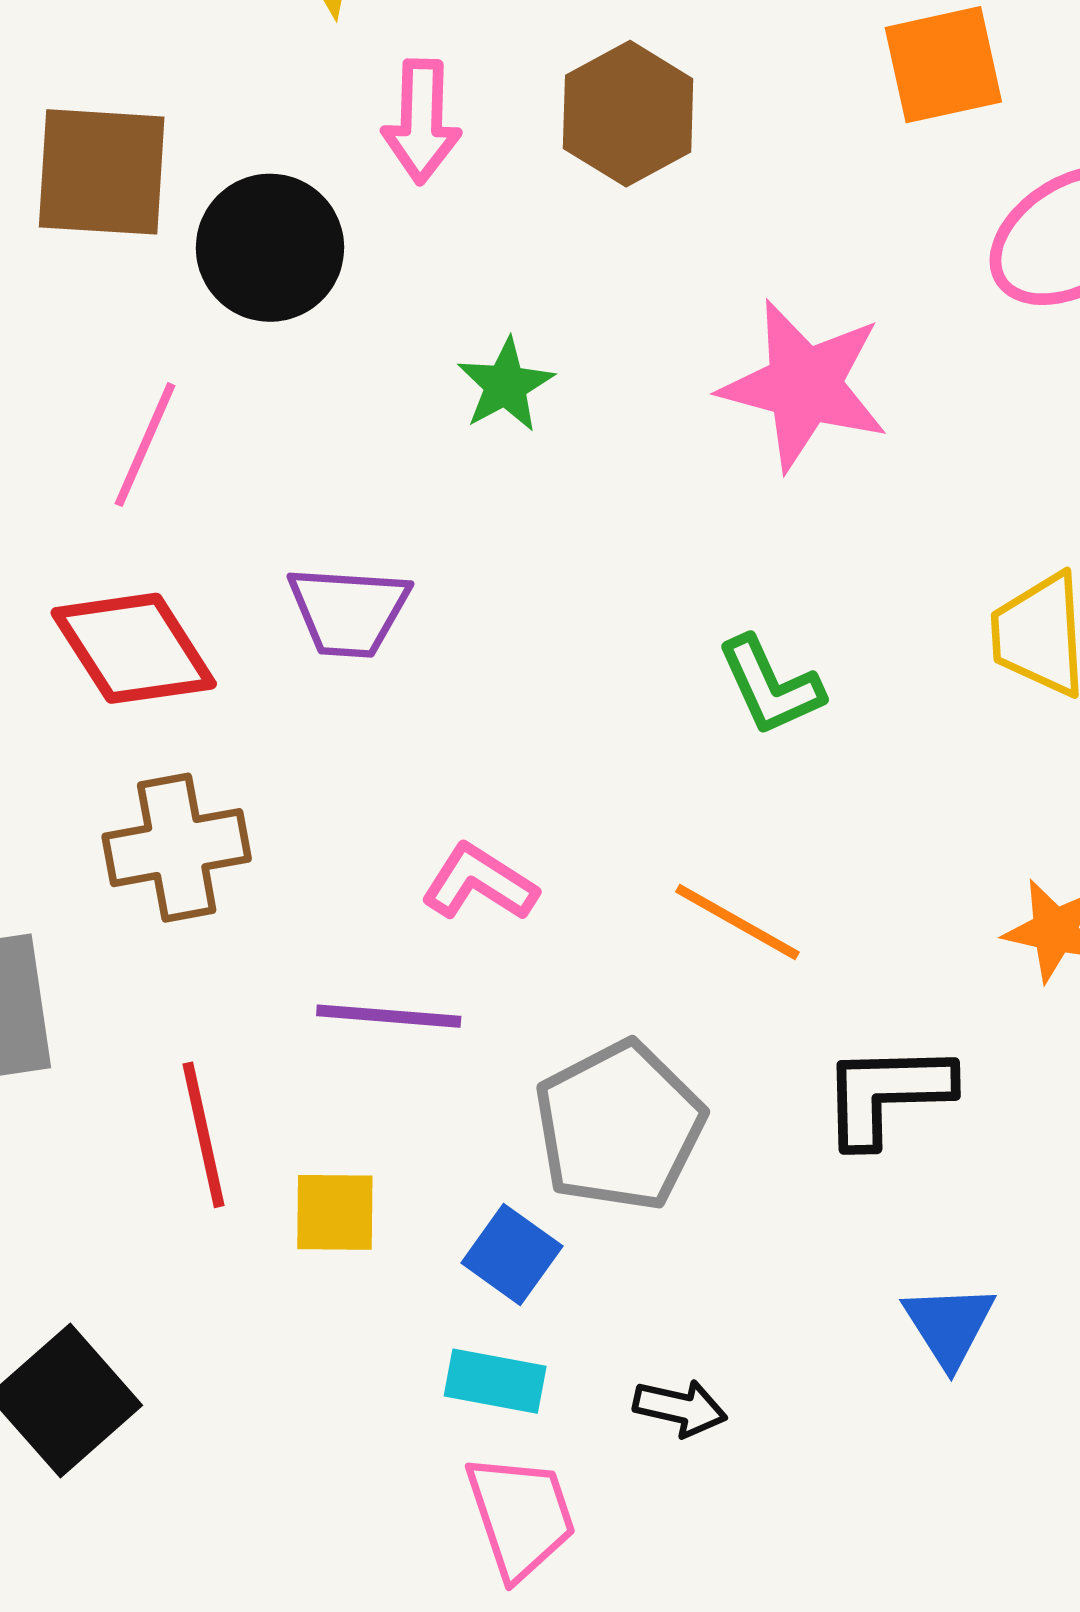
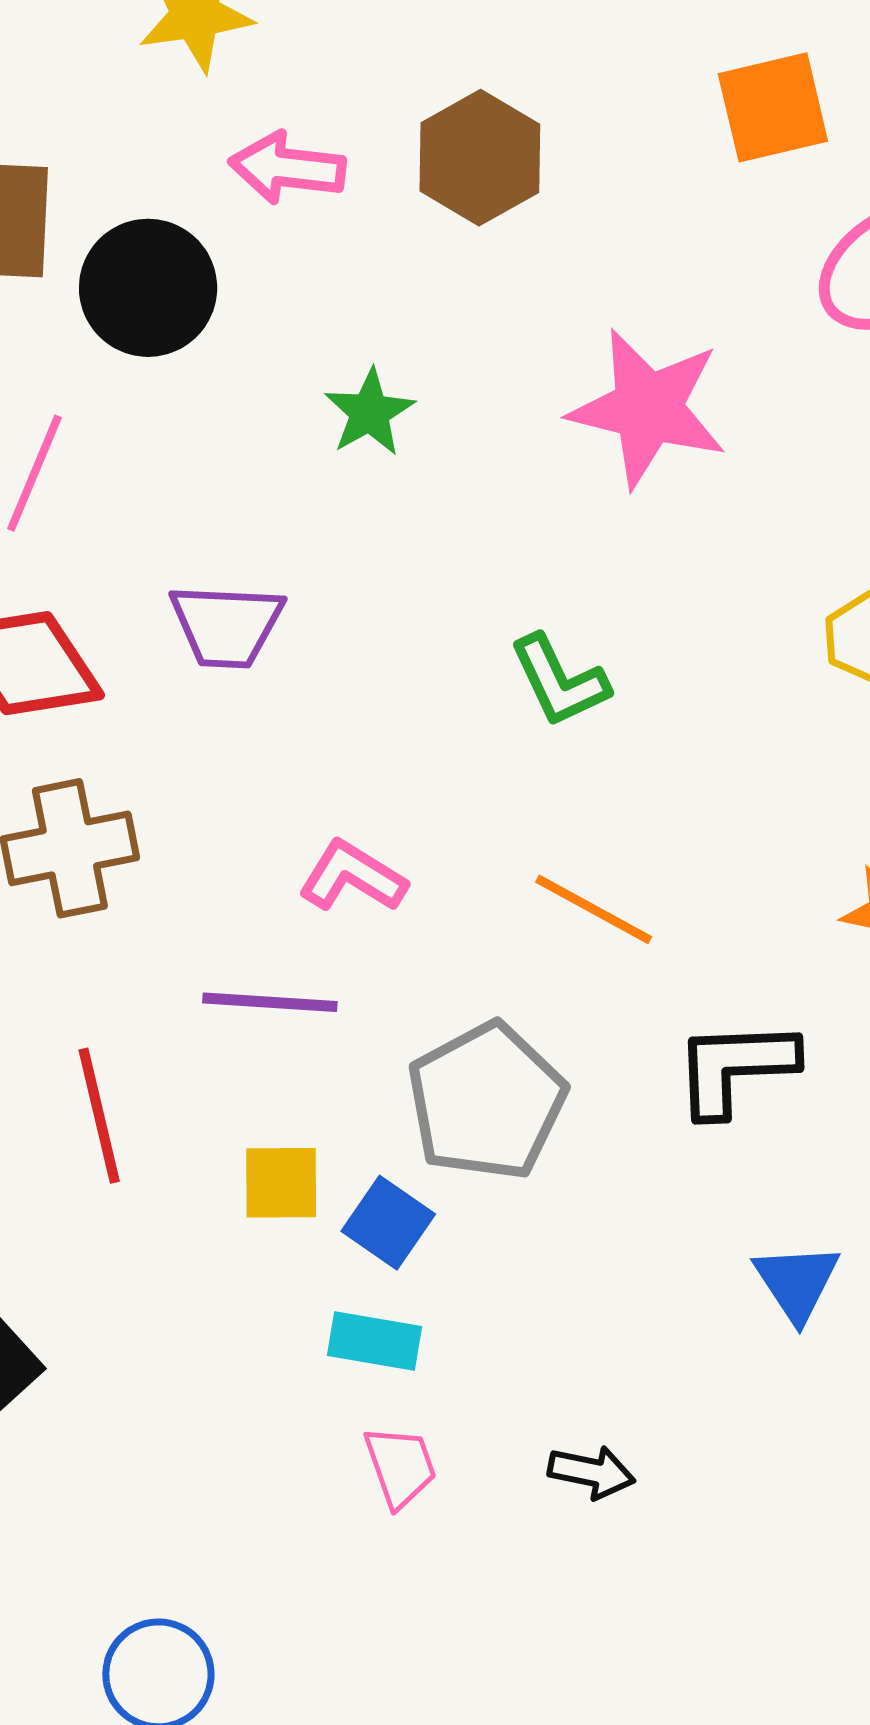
pink arrow: (421, 121) -> (287, 168), turned 96
green L-shape: (770, 686) -> (559, 681), moved
yellow square: (335, 1212) -> (281, 1183), moved
black arrow: (680, 1408) -> (591, 1472), moved
pink trapezoid: (521, 1516) -> (400, 1466), size x0.7

